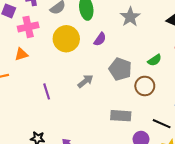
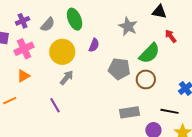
gray star: (130, 17) -> (128, 26), moved
green semicircle: (155, 60) -> (149, 53), size x1.6
gray arrow: (85, 81) -> (67, 78), moved

